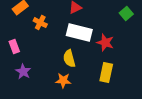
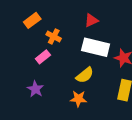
pink rectangle: (14, 47) -> (43, 57), moved, turned 72
yellow semicircle: (69, 59) -> (85, 75), turned -114

